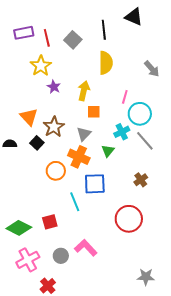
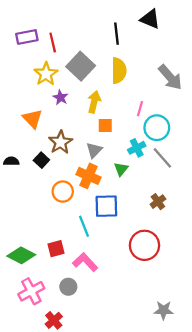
gray square: (73, 40) -> (81, 66), moved, size x1.4
gray arrow: (152, 69) -> (170, 77), size x1.4
orange triangle: (29, 117) -> (32, 119), moved
pink L-shape: (86, 248) -> (85, 262), moved

